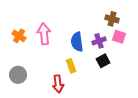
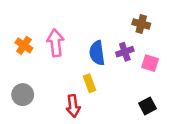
pink square: (119, 37) -> (150, 63), moved
black square: (103, 61) -> (148, 106), moved

